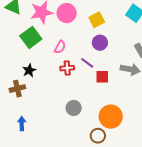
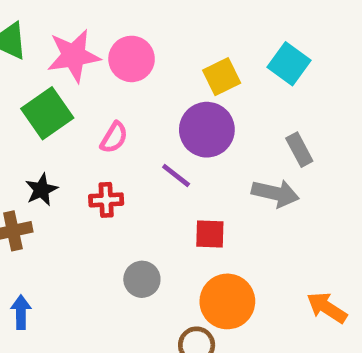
yellow square: (97, 20) -> (222, 77), moved
purple circle: (100, 43) -> (207, 130), size x1.5
red cross: (67, 68) -> (106, 200), moved
red square: (102, 77) -> (210, 234), moved

